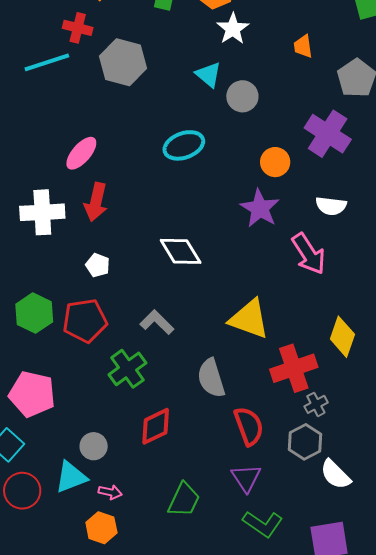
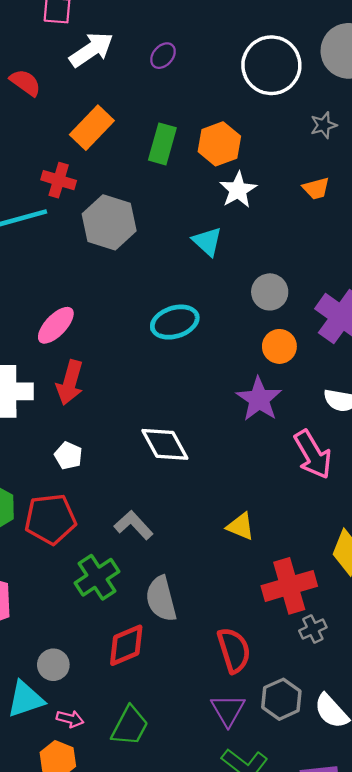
orange trapezoid: (303, 46) -> (316, 188), moved, turned -100
gray circle: (242, 96) -> (270, 292), moved
yellow triangle: (249, 319) -> (240, 526), size x0.6
gray semicircle: (211, 378) -> (161, 599), moved
gray hexagon: (305, 442) -> (281, 699), moved
green trapezoid: (184, 500) -> (130, 726), moved

